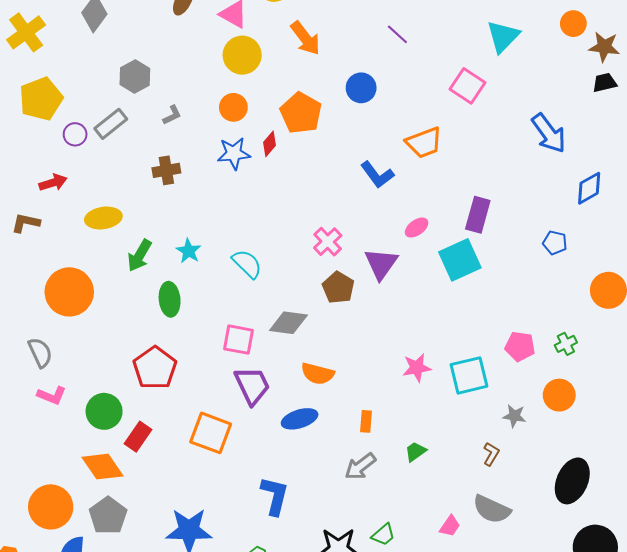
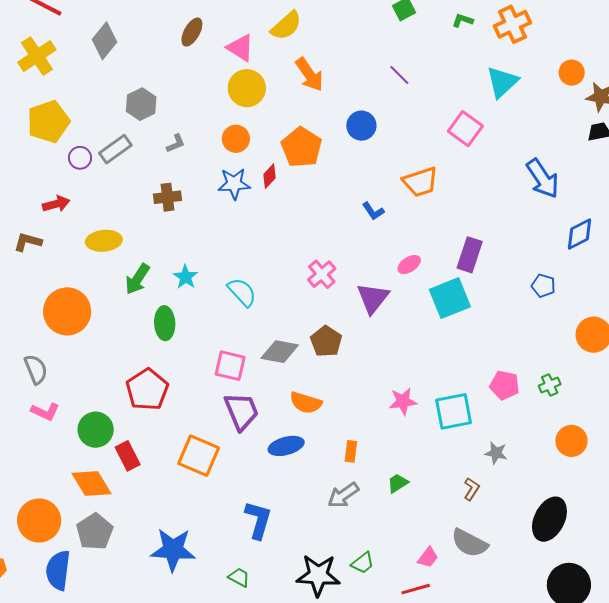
blue L-shape: (377, 175) -> (373, 211), size x0.7
brown pentagon: (338, 288) -> (326, 341), moved
orange circle: (559, 395) -> (571, 441), moved
red rectangle: (138, 437) -> (128, 456), turned -64

